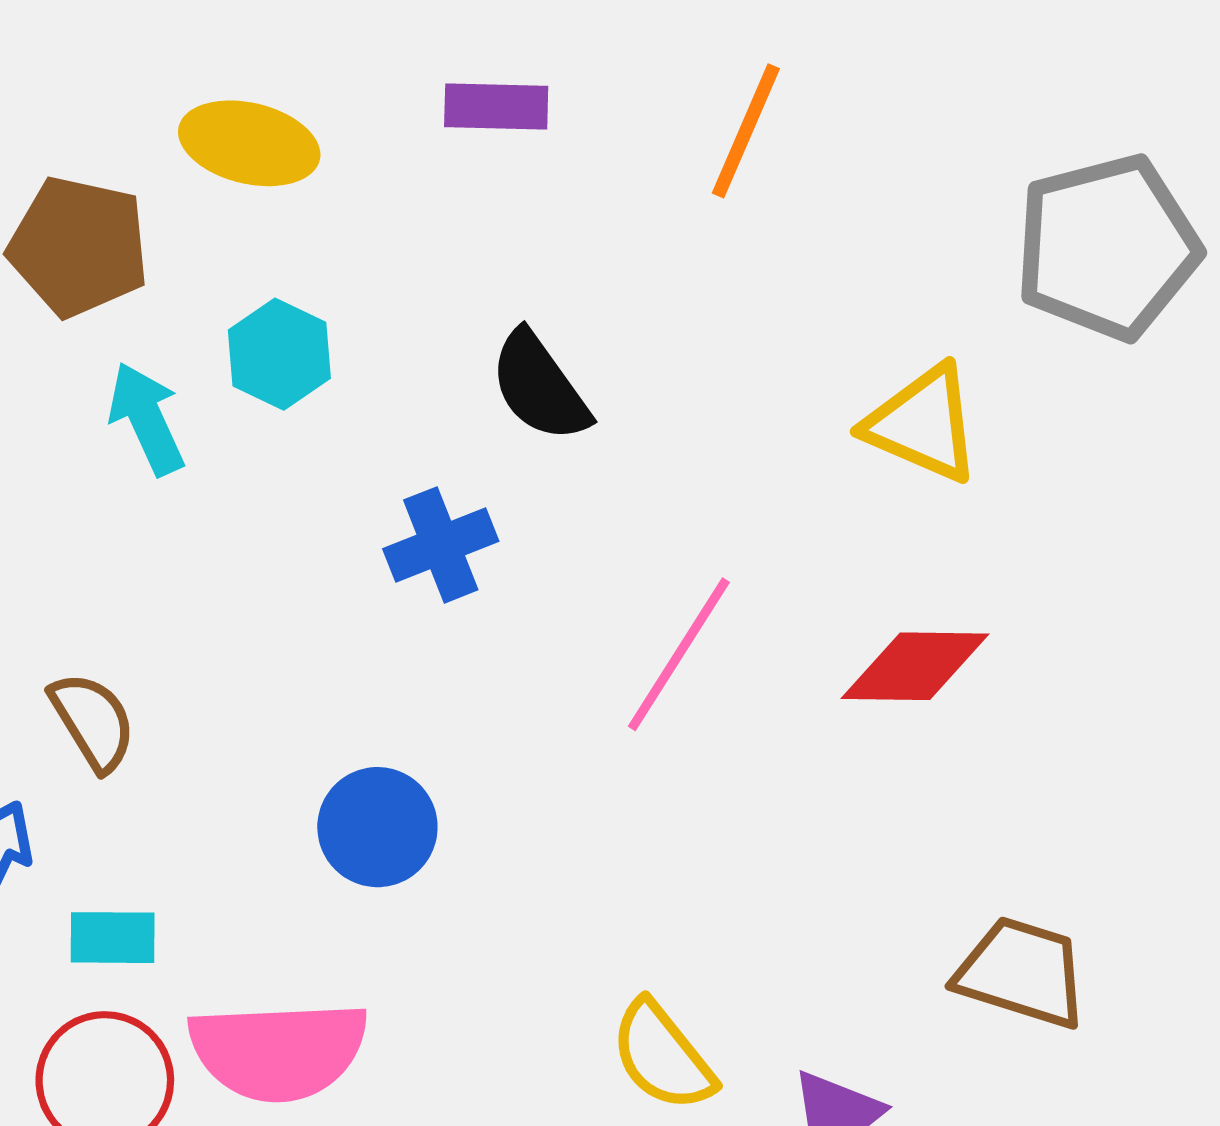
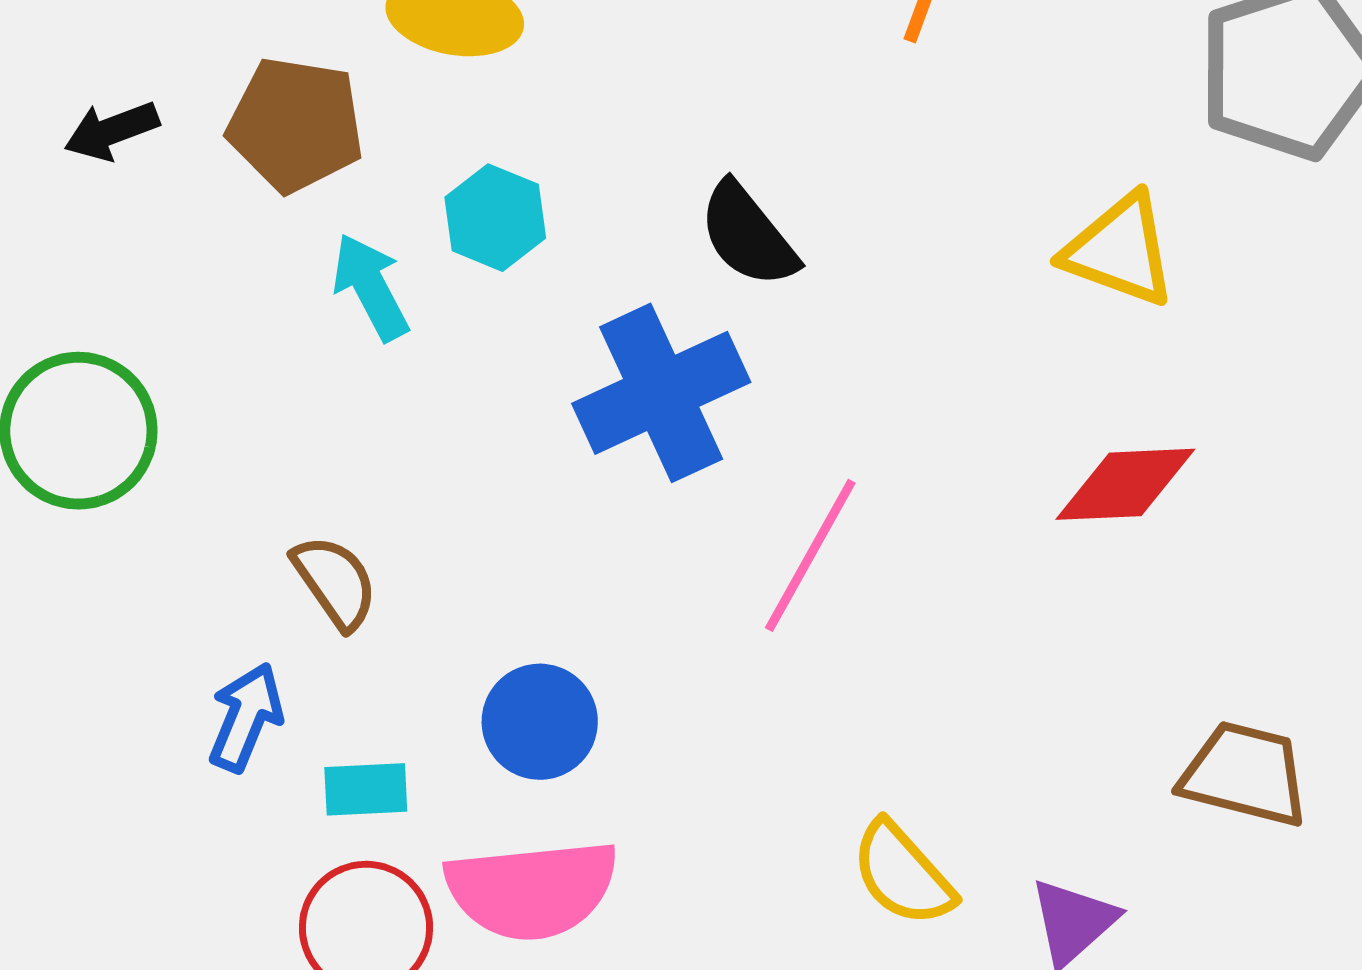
blue cross: (441, 545) -> (661, 393), size x1.6
pink line: (679, 654) -> (810, 555), moved
blue circle: (377, 827) -> (540, 722), moved

